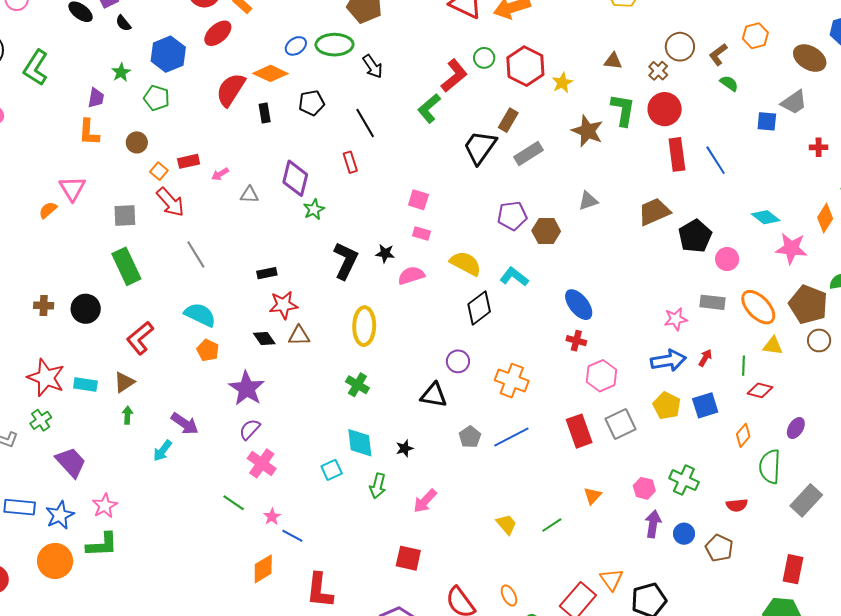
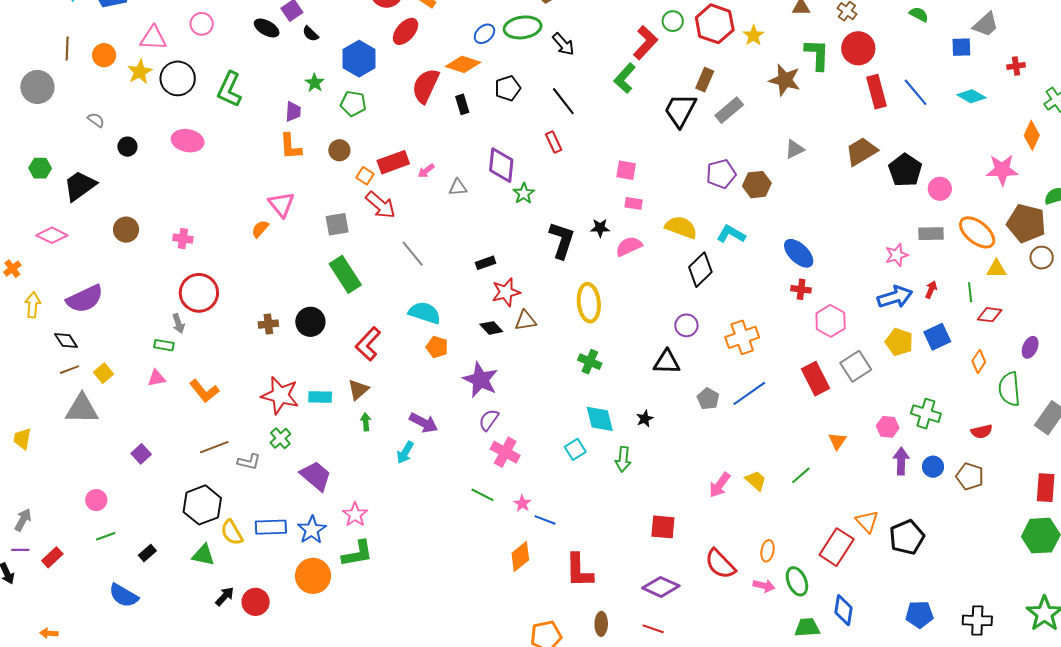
red rectangle: (189, 161) -> (393, 162), size x1.4
cyan diamond: (766, 217) -> (971, 96), moved
orange cross: (512, 381) -> (742, 337), turned -32
pink arrow: (425, 501) -> (720, 485), moved
orange ellipse: (509, 595) -> (767, 551), turned 45

